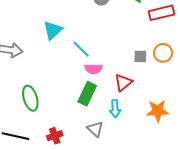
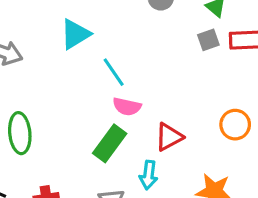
orange circle: (163, 53) -> (235, 125), moved
gray square: (140, 56) -> (208, 40), moved, turned -32

